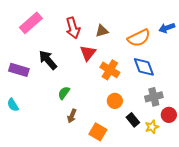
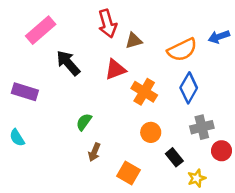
red arrow: (73, 28) -> (107, 24), moved
red triangle: (88, 53) -> (115, 69), turned 30
black arrow: (48, 60) -> (68, 63), moved
blue diamond: (144, 67) -> (189, 88), turned 50
yellow star: (152, 127) -> (197, 178), moved

